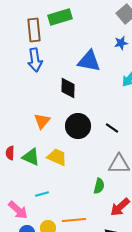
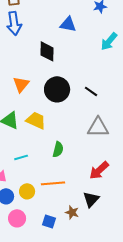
blue triangle: (89, 61) -> (68, 24), size x0.7
green semicircle: (99, 186) -> (58, 149), moved

